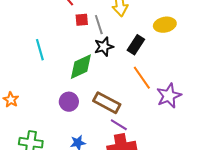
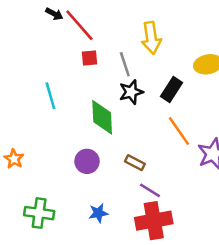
red square: (82, 20) -> (90, 58), moved
green diamond: (81, 67) -> (102, 117), turned -68
brown rectangle: (107, 103) -> (135, 163), size x0.6

